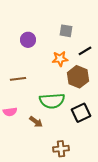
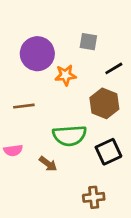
purple circle: (28, 40) -> (37, 54), size x1.6
orange star: (60, 59) -> (66, 75), moved
brown cross: (61, 149) -> (94, 197), moved

